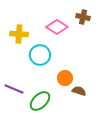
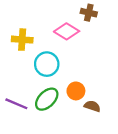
brown cross: (83, 17) -> (89, 13), moved
green ellipse: (40, 101) -> (47, 99), moved

